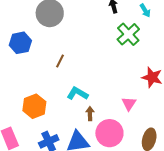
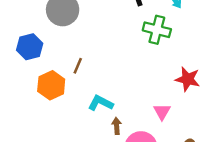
green cross: (128, 34) -> (157, 30), turned -30
orange hexagon: (34, 106) -> (51, 85), moved

